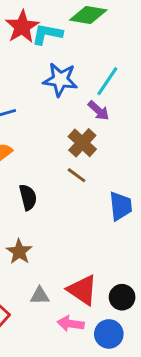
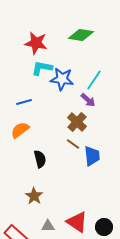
red star: (22, 27) -> (36, 43), turned -30
cyan L-shape: (47, 34) -> (42, 68), moved
blue trapezoid: (121, 206) -> (92, 156), moved

